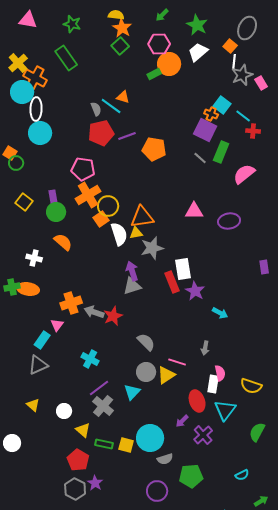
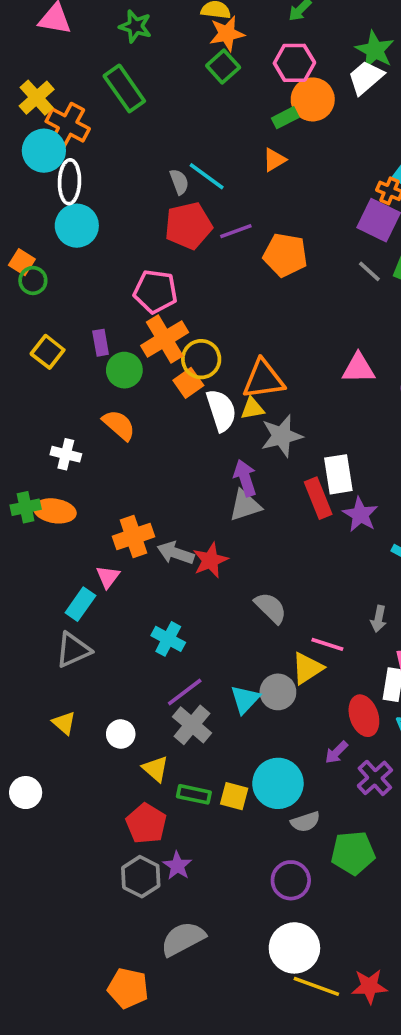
green star: (197, 25) -> (375, 50), moved
orange star: (122, 28) -> (227, 34), turned 30
orange triangle: (123, 97) -> (274, 160), moved, turned -48
green circle: (56, 212) -> (124, 370), moved
gray circle: (146, 372) -> (278, 692), moved

